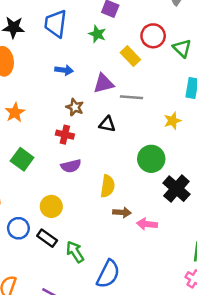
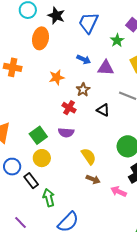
purple triangle: (104, 83) -> (106, 68), moved
orange star: (15, 113) -> (57, 77), moved
green square: (22, 159) -> (38, 135), moved
yellow semicircle: (108, 186) -> (89, 156), turned -60
pink arrow: (147, 224) -> (119, 191), moved

